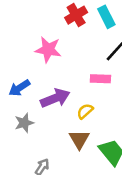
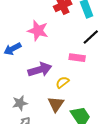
blue arrow: (19, 88) -> (12, 49), moved
gray star: (24, 123) -> (20, 103), moved

